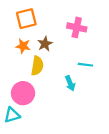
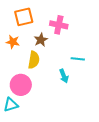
pink cross: (77, 27) -> (59, 25), moved
orange star: (23, 46) -> (13, 42), moved

